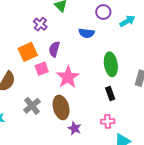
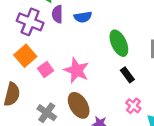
purple cross: (40, 24) -> (30, 22), size x1.6
purple semicircle: (54, 49) -> (57, 14), moved
pink cross: (108, 121) -> (133, 106), turned -32

